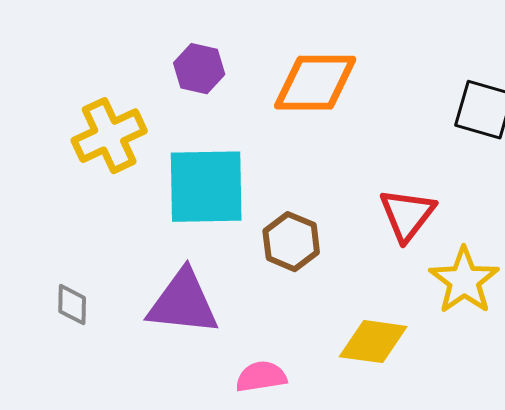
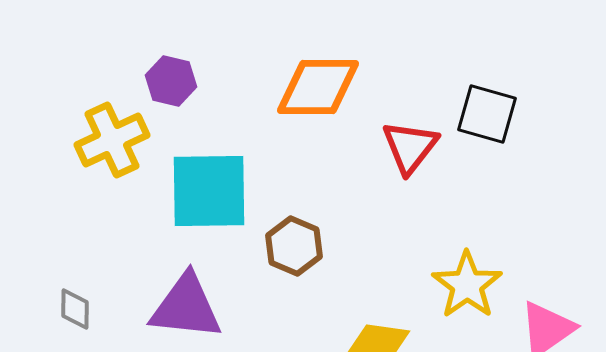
purple hexagon: (199, 69) -> (171, 81), moved
red triangle: (407, 215) -> (410, 147), moved

